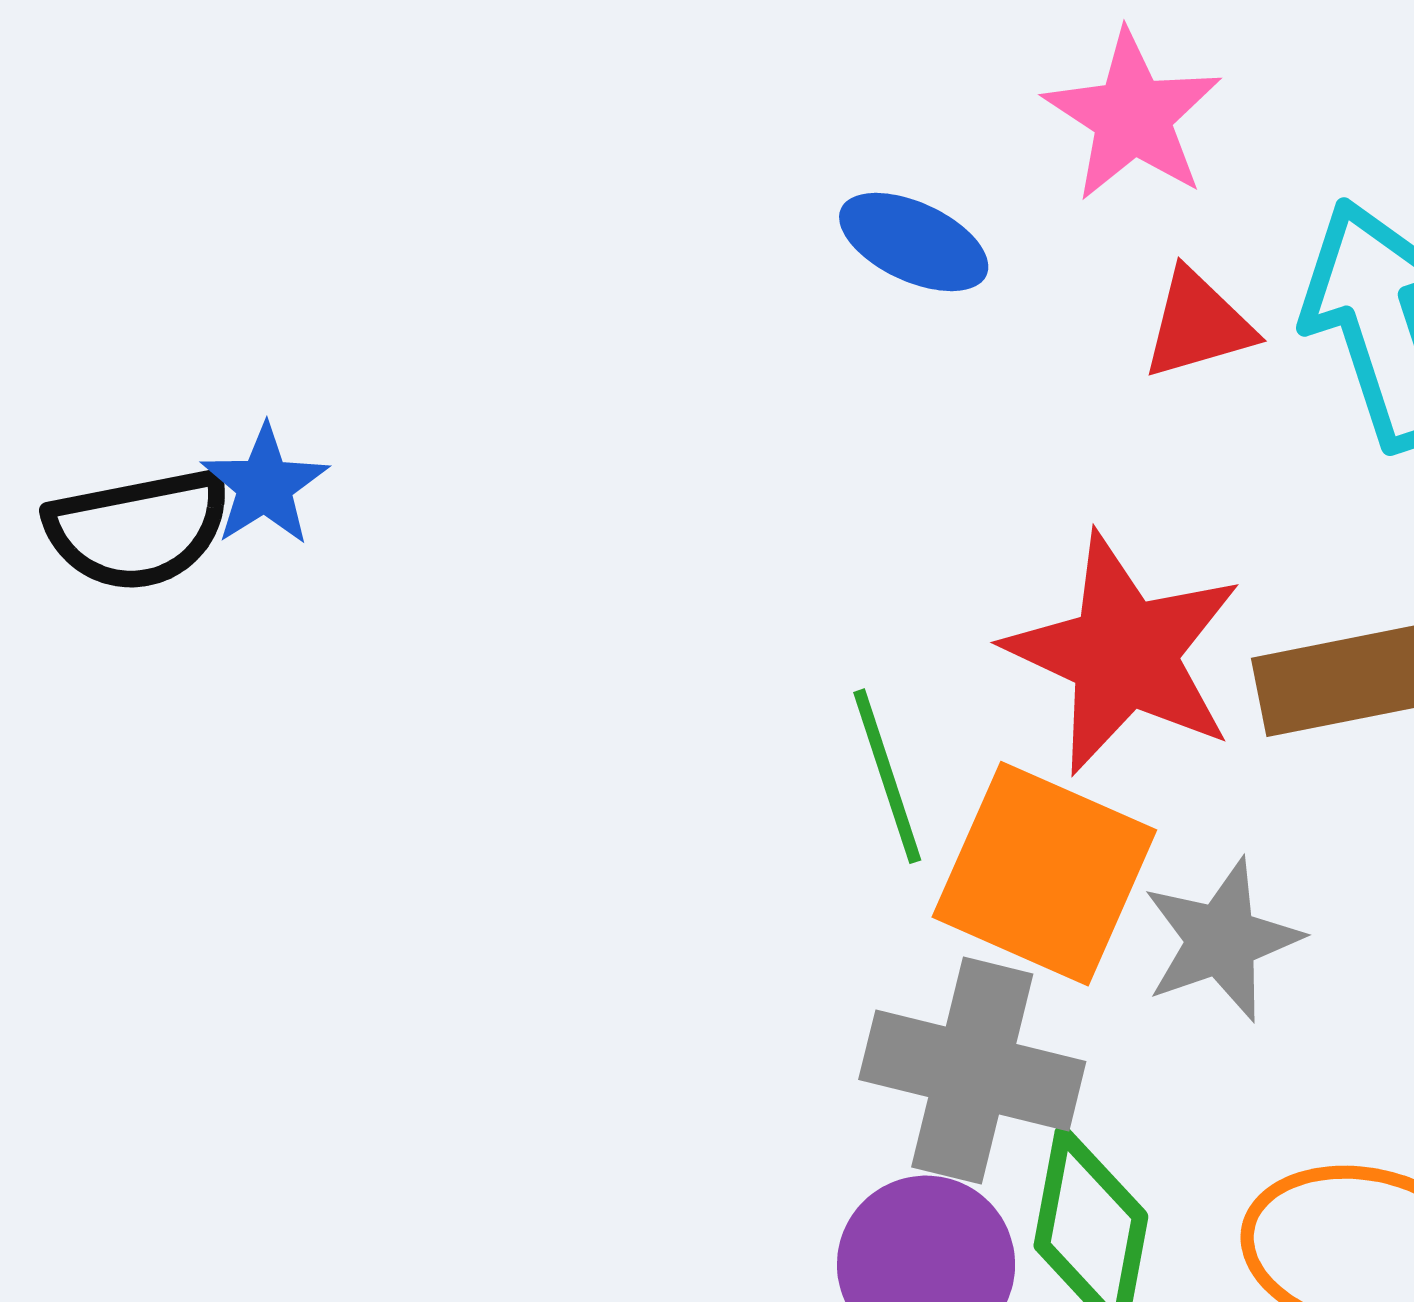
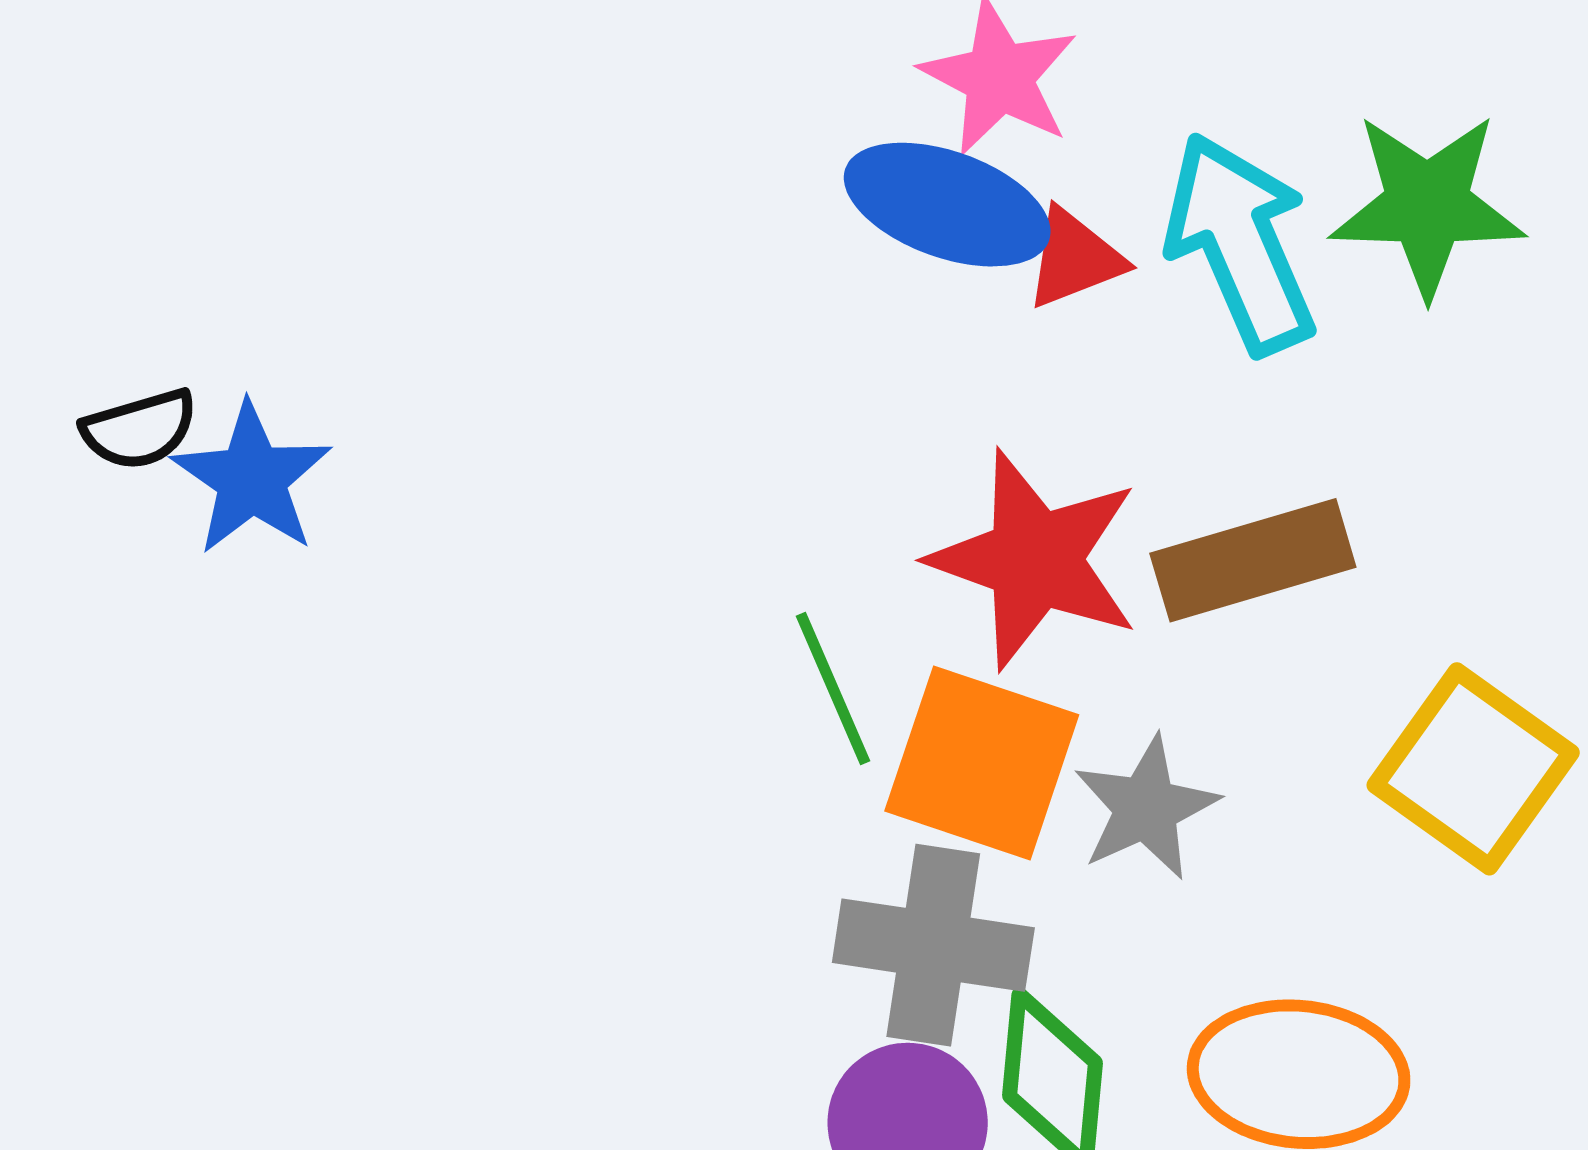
blue ellipse: (914, 242) -> (947, 205), moved, size x1.5
blue star: (265, 485) -> (252, 479), size x1.4
black semicircle: (138, 529) -> (139, 429), moved, size x0.7

